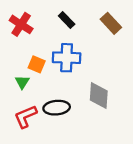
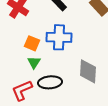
green triangle: (22, 82) -> (34, 62), moved

